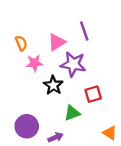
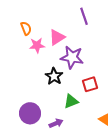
purple line: (84, 31) -> (84, 16), moved
orange semicircle: (21, 43) -> (26, 28), moved
pink star: (34, 63) -> (37, 45), moved

